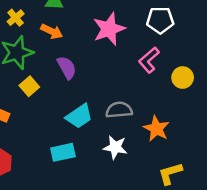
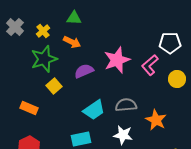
white pentagon: (160, 20) -> (170, 43), moved
pink star: (109, 29) -> (117, 60), moved
purple semicircle: (67, 68) -> (84, 71), turned -84

